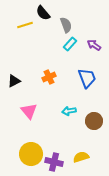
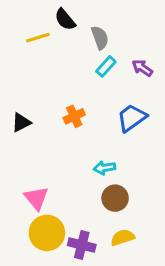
blue trapezoid: (87, 78) -> (132, 118), turned -105
pink triangle: (29, 111) -> (36, 198), moved
brown circle: (94, 121) -> (115, 198), moved

